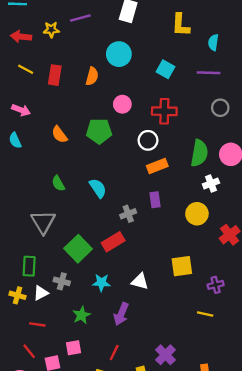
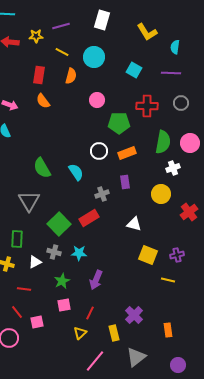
yellow L-shape: (181, 25) -> (147, 32), turned -35
yellow line: (26, 69) -> (62, 52), moved
red cross: (164, 111) -> (147, 106), moved
green pentagon: (99, 131) -> (119, 123), moved
orange semicircle: (59, 135) -> (43, 101), moved
white circle: (148, 140) -> (99, 151), moved
green semicircle: (58, 183) -> (42, 168), size x1.5
yellow square: (182, 266) -> (148, 255), moved, turned 30
gray cross: (62, 281) -> (54, 252), moved
white triangle: (140, 281) -> (134, 224), moved
white triangle: (41, 293) -> (35, 262), moved
pink square: (73, 348) -> (64, 305), moved

